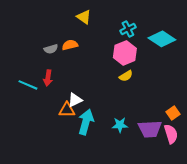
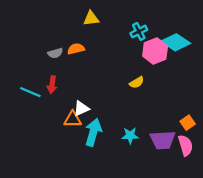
yellow triangle: (84, 17) -> (91, 18), turned -42
pink hexagon: (125, 53) -> (155, 51), moved

